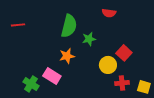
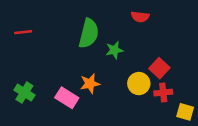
orange star: (67, 56) -> (90, 84), moved
red cross: (122, 83) -> (163, 93), moved
green cross: (31, 84) -> (24, 93), moved

